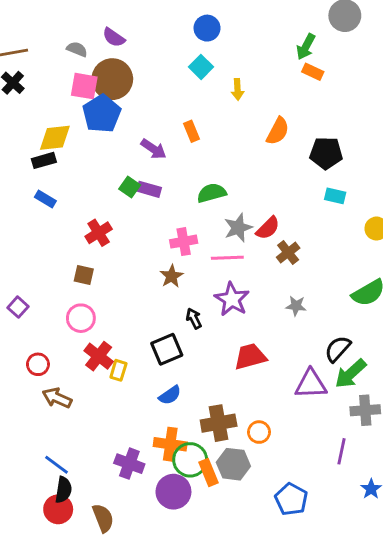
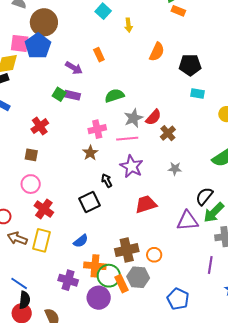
pink square: (84, 86) -> (20, 43), moved
yellow rectangle: (118, 370) -> (42, 240), moved, size x1.6
blue semicircle: (170, 395) -> (81, 241), moved

